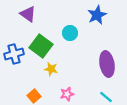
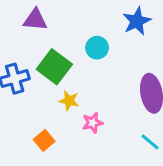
purple triangle: (28, 14) -> (35, 20), turned -30
pink star: (67, 94) -> (93, 123), moved

